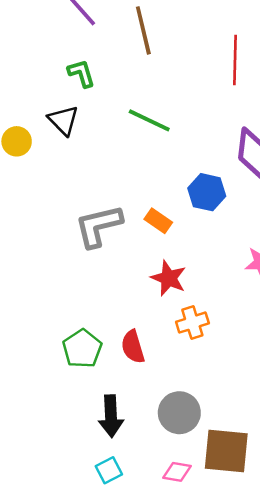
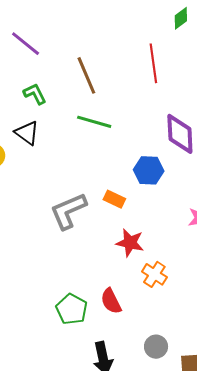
brown line: (143, 30) -> (86, 75), moved
orange cross: (192, 323) -> (154, 274), turned -30
gray circle: (179, 413) -> (156, 347), size x0.7

